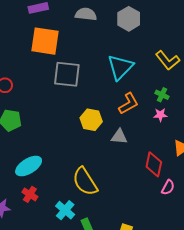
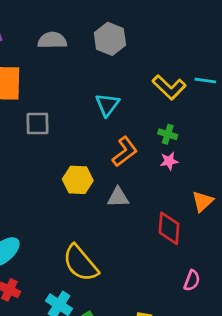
cyan triangle: (120, 67) -> (107, 105), size x0.7
gray square: (67, 74) -> (37, 124), size x0.7
pink semicircle: (168, 187) -> (192, 281), moved

